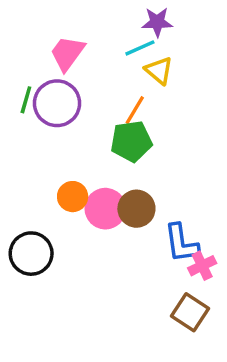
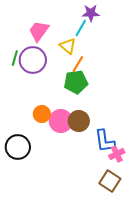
cyan line: (140, 48) -> (81, 28), turned -36
yellow triangle: (159, 70) -> (68, 46), moved

